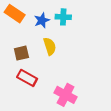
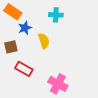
blue star: (42, 20) -> (25, 28), moved
brown square: (21, 53) -> (11, 47), moved

